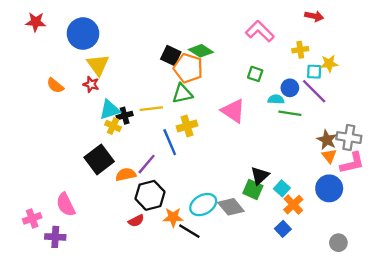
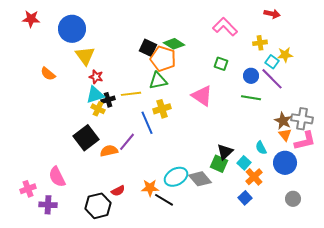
cyan square: (314, 72) -> (272, 62), turned 32
red star: (91, 84) -> (96, 77), moved
cyan semicircle: (276, 99) -> (261, 148), moved, turned -120
black hexagon: (150, 195) -> (98, 206), moved
gray circle: (338, 243) -> (293, 199), moved

